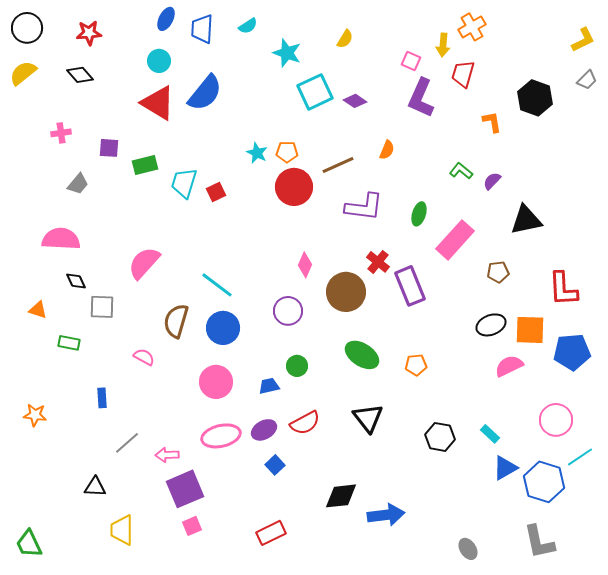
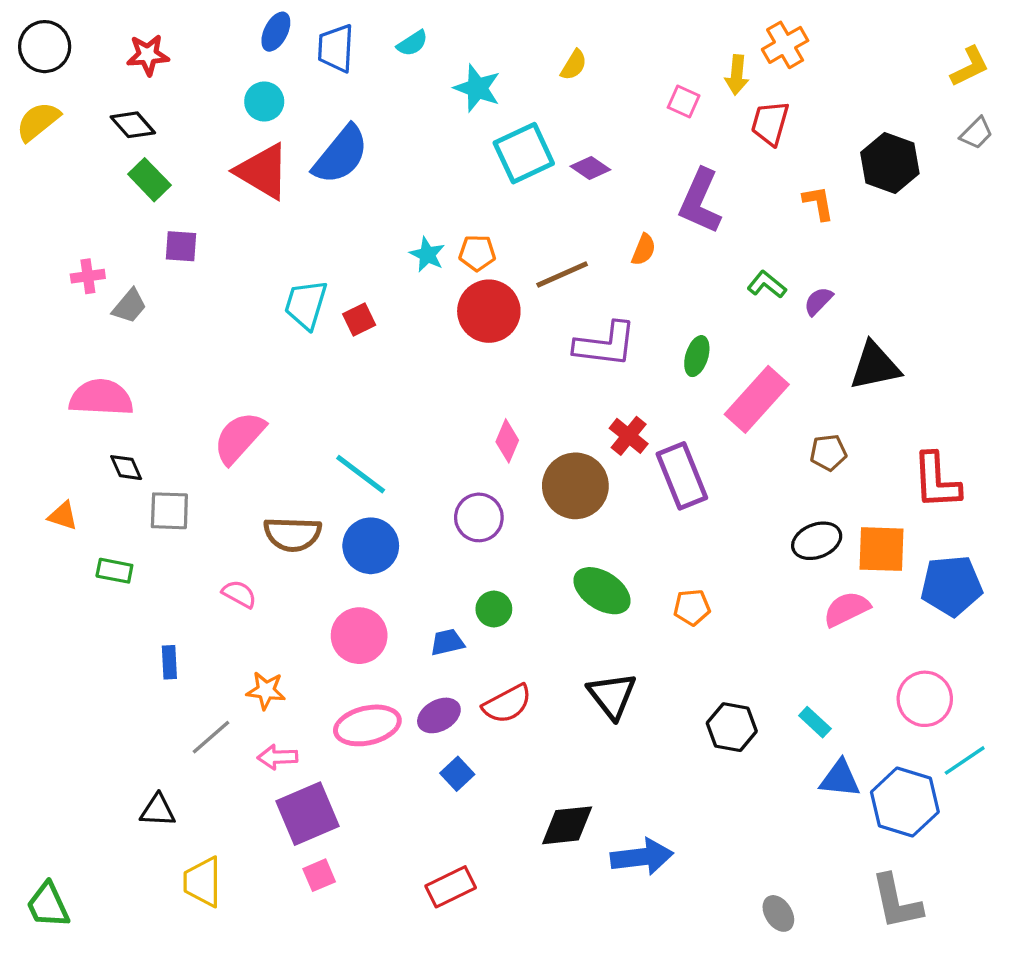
purple L-shape: (421, 98) -> (700, 201), moved
pink cross: (61, 133) -> (88, 276), moved
green rectangle: (145, 165) -> (149, 180), moved, turned 60
brown semicircle: (176, 321) -> (293, 534), turned -104
orange star: (35, 415) -> (266, 691), moved
blue triangle: (505, 468) -> (840, 779), turned 36

